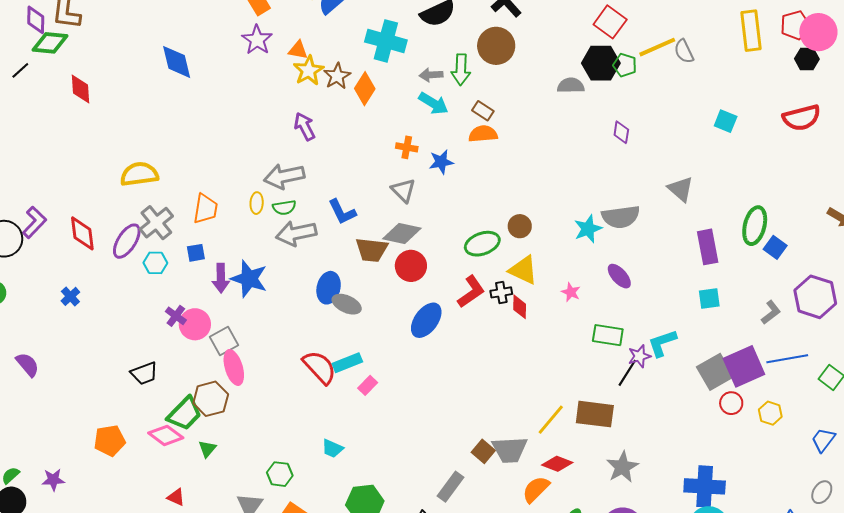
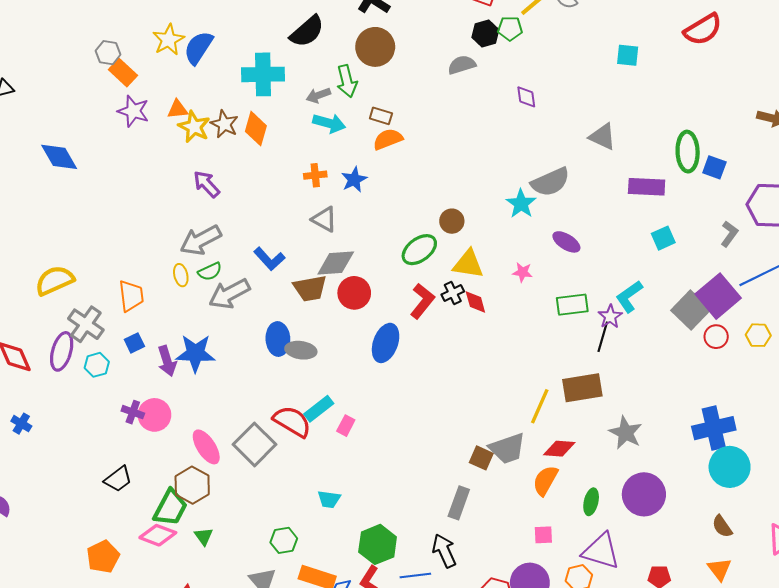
black hexagon: (601, 63) -> (485, 34), size x0.7
purple rectangle: (708, 247) -> (647, 187), turned -60
gray square: (224, 341) -> (255, 444), moved, size x1.4

